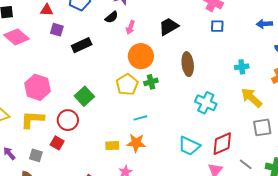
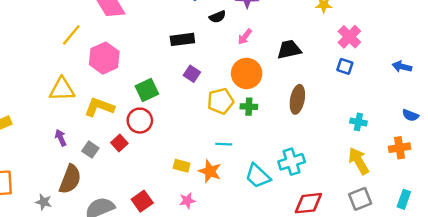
black semicircle: (112, 17) -> (217, 17), moved
blue arrow: (264, 24) -> (402, 67), moved
purple square: (57, 30) -> (192, 74), moved
pink hexagon: (37, 87) -> (104, 58), moved
green square: (84, 96) -> (147, 90), moved
cyan cross: (206, 103) -> (292, 162), moved, turned 30
gray square: (262, 127) -> (360, 199), turned -30
cyan trapezoid: (189, 146) -> (258, 176), moved

